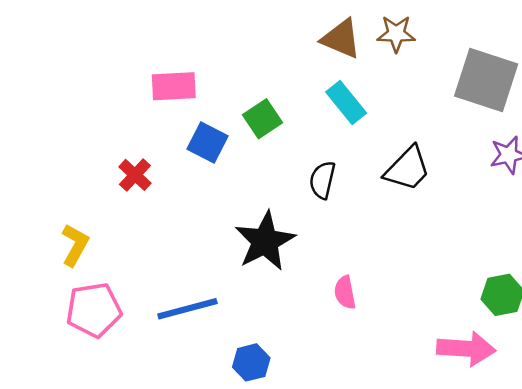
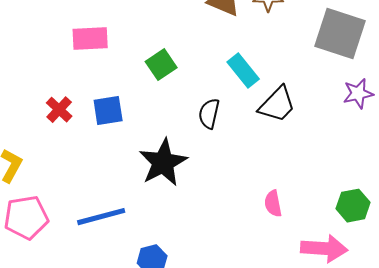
cyan rectangle: (346, 102) -> (243, 71), moved
blue square: (207, 142) -> (108, 111), moved, turned -36
pink semicircle: (345, 292) -> (273, 204), moved

